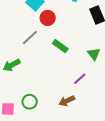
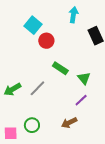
gray line: (30, 38) -> (37, 88), moved
green triangle: (94, 54) -> (84, 78), moved

